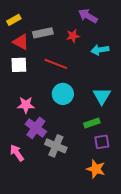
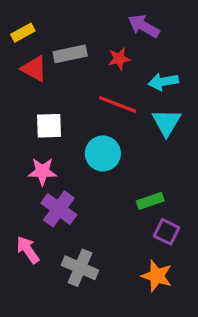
red line: (56, 64) -> (118, 104), moved
white square: (19, 65) -> (49, 126), moved
cyan triangle: (102, 96) -> (167, 122), moved
purple square: (102, 142) -> (167, 232), turned 35
gray cross: (56, 146) -> (80, 268), moved

